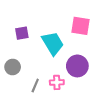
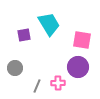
pink square: (80, 26) -> (82, 40), moved
cyan trapezoid: (53, 43) -> (49, 24), moved

